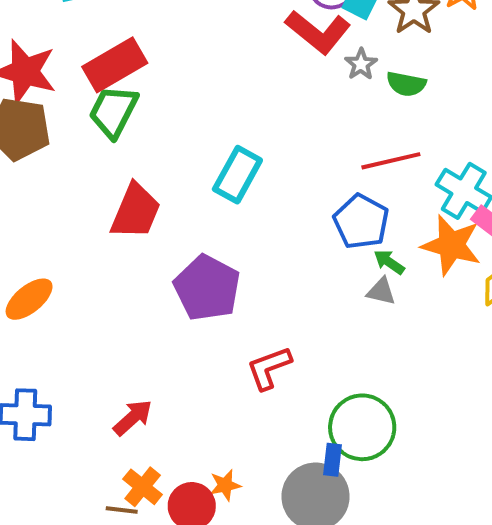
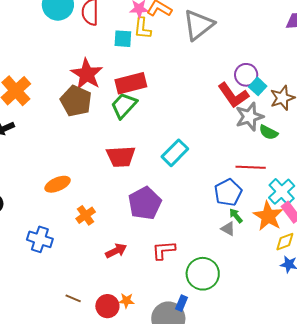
gray star: (361, 64) -> (249, 117), size x1.8
red trapezoid: (136, 211) -> (121, 157), turned 48
red arrow: (133, 418) -> (116, 251), moved
green circle: (362, 427) -> (203, 274), moved
orange cross: (143, 487) -> (86, 215), moved

